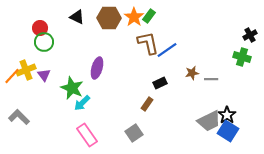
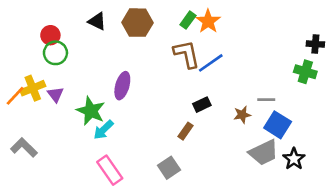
orange star: (134, 17) -> (208, 21), moved
black cross: (250, 35) -> (315, 44), turned 32
brown star: (192, 73) -> (242, 115), moved
black star: (227, 115) -> (294, 159), moved
blue square: (228, 131) -> (278, 125), moved

